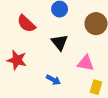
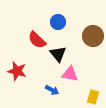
red semicircle: (26, 24) -> (37, 40), moved
pink triangle: (86, 63) -> (70, 74), moved

